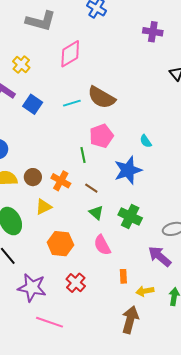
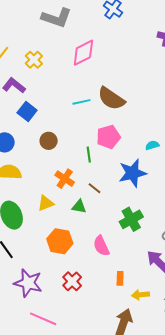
blue square: (33, 104) -> (27, 111), moved
cyan semicircle: (146, 141) -> (152, 145), turned 104
brown circle: (33, 177) -> (49, 141), moved
green triangle: (96, 213) -> (79, 207), moved, turned -35
green cross: (130, 216) -> (131, 219), turned 30

